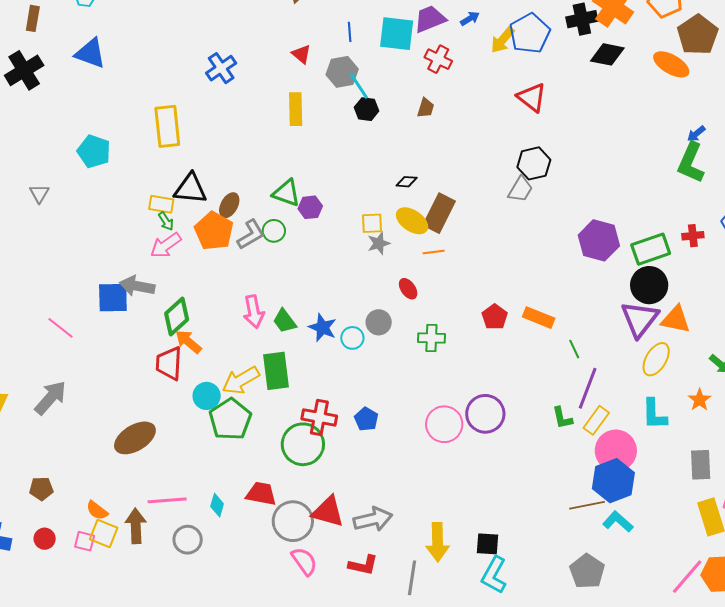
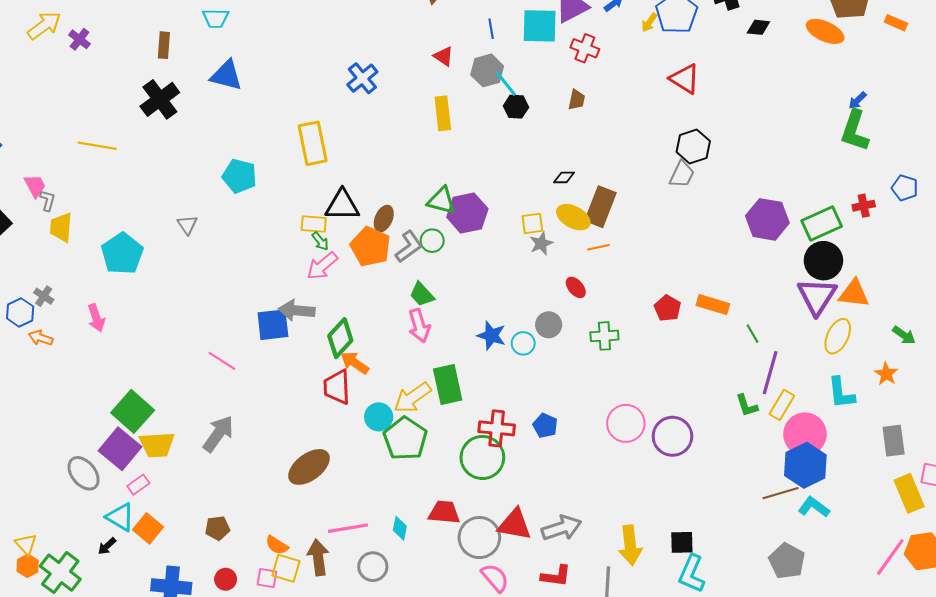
yellow arrow: (503, 40) -> (649, 22), size x0.7
black diamond: (607, 54) -> (758, 27), size x0.7
purple hexagon: (310, 207) -> (467, 213), size x1.6
green trapezoid: (285, 321) -> (422, 294), moved
purple circle: (485, 414) -> (672, 436), moved

